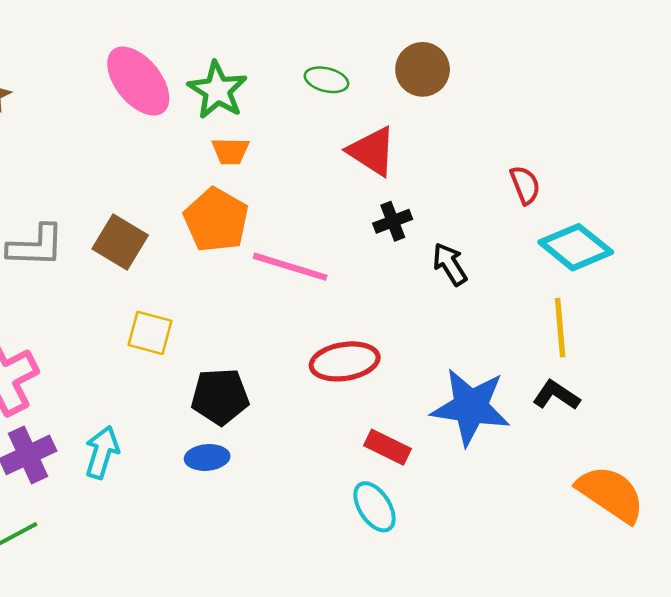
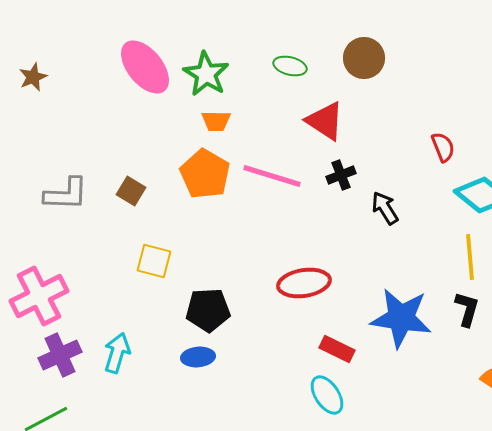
brown square: (120, 242) -> (131, 191), size x0.7
pink line: (290, 267) -> (272, 176), moved
black L-shape: (556, 395) -> (467, 309), turned 72

